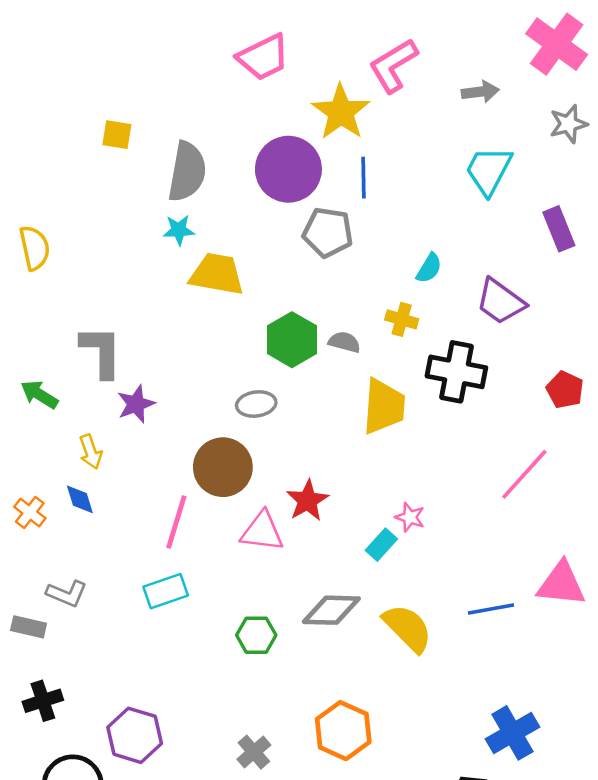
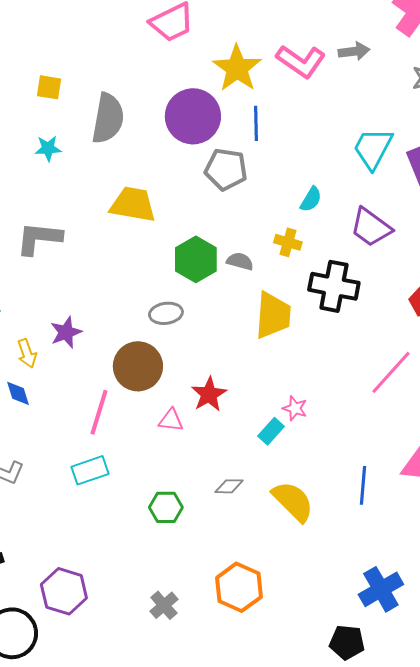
pink L-shape: (393, 66) -> (301, 61), moved, turned -114
cyan trapezoid: (489, 170) -> (373, 148), moved
cyan star: (179, 230) -> (48, 148), moved
gray L-shape: (101, 352) -> (39, 238), moved, turned -84
purple star: (136, 404) -> (66, 332), moved
pink triangle: (262, 532) -> (171, 420), size x0.7
blue line: (491, 609) -> (363, 485), turned -75
gray diamond: (331, 610) -> (229, 486), size x0.6

